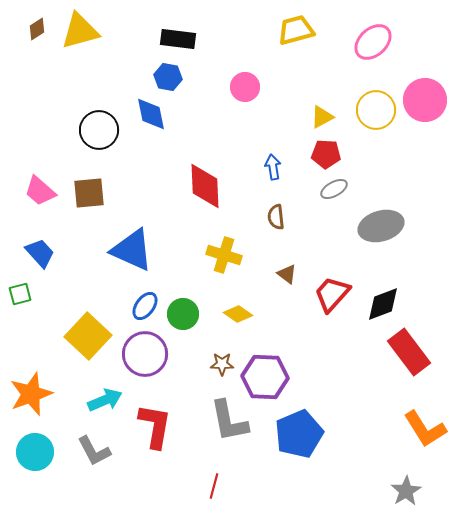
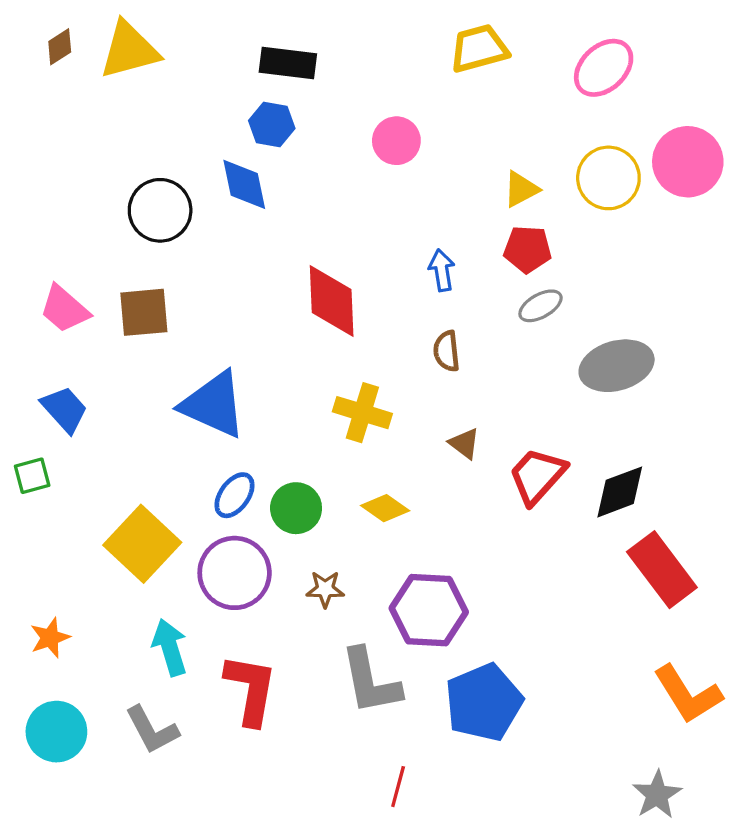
brown star: (222, 364) -> (325, 589), moved
orange star: (31, 394) -> (50, 638), size x0.6
cyan arrow: (105, 400) -> (170, 647), turned -84
red line: (214, 486) -> (398, 787), moved

